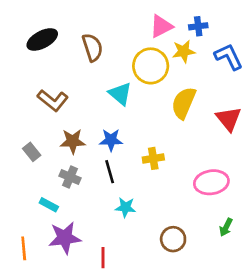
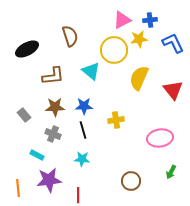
black ellipse: (42, 39) -> (27, 49), moved
brown L-shape: (53, 100) -> (53, 76), moved, turned -45
cyan star: (126, 207) -> (82, 159), moved

